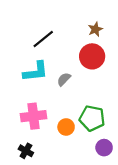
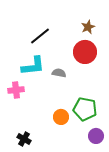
gray semicircle: (64, 79) -> (59, 73), turned 56
pink cross: (33, 116) -> (16, 90), moved, size x0.7

